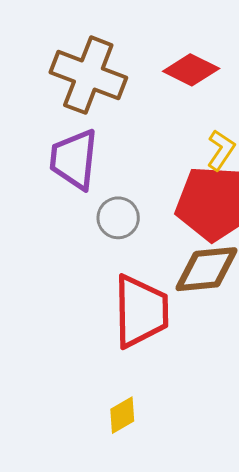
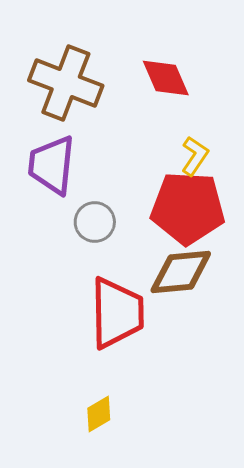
red diamond: (191, 70) -> (166, 78), turned 40

